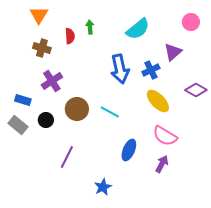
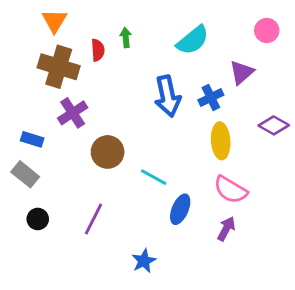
brown cross: (42, 48) -> (59, 67), size x1.6
yellow ellipse: (158, 101) -> (221, 141), turned 40
cyan line: (110, 112) -> (154, 177), moved
black circle: (46, 120) -> (38, 219), moved

